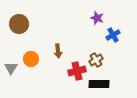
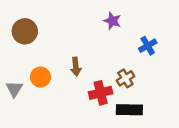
purple star: (97, 18) -> (112, 21), moved

